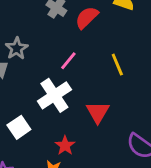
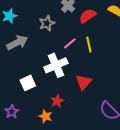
gray star: (17, 48) -> (47, 23), moved
yellow line: (117, 65) -> (89, 44), moved

